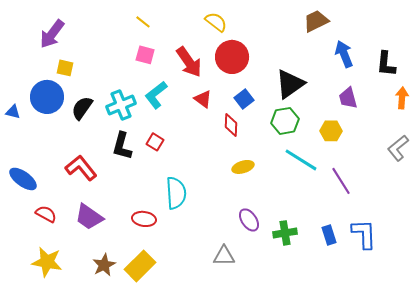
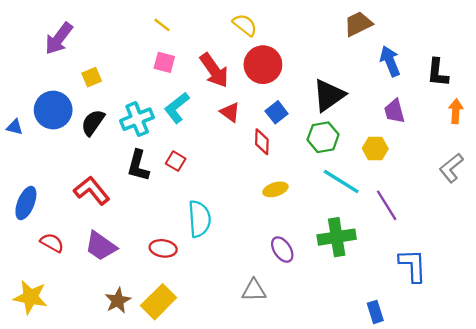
yellow square: (65, 68) -> (92, 77), moved, turned -36
blue ellipse: (23, 179) -> (26, 203), turned 76
green cross: (285, 233) -> (337, 237), moved, size x1.4
blue rectangle: (329, 235) -> (375, 312), moved
yellow star: (47, 262) -> (30, 297), moved

